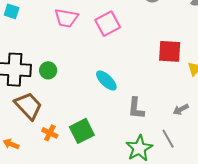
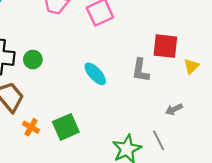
gray L-shape: (136, 108) -> (141, 70), moved

